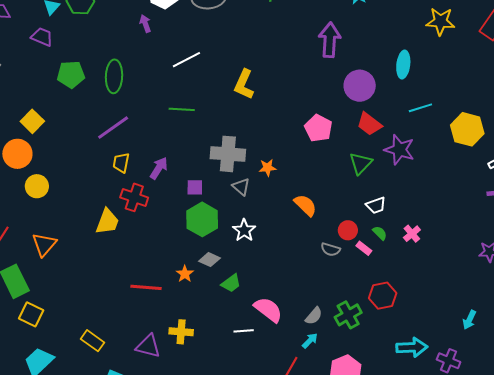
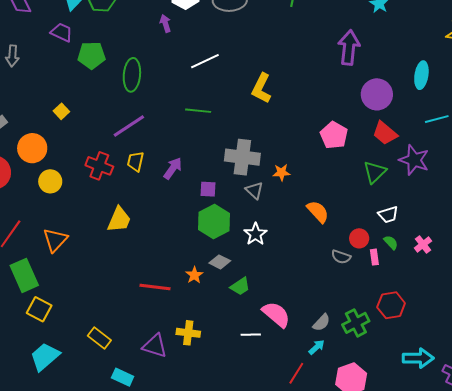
green pentagon: (71, 74) -> (91, 55), moved
yellow square: (32, 121) -> (61, 111), moved, size x0.7
red cross: (134, 197) -> (99, 166), moved
pink rectangle: (364, 248) -> (374, 257), turned 42

